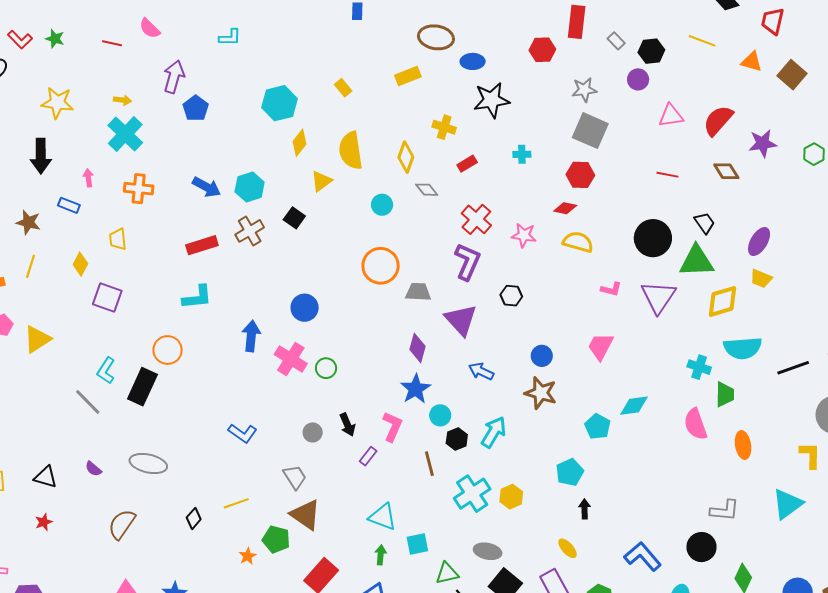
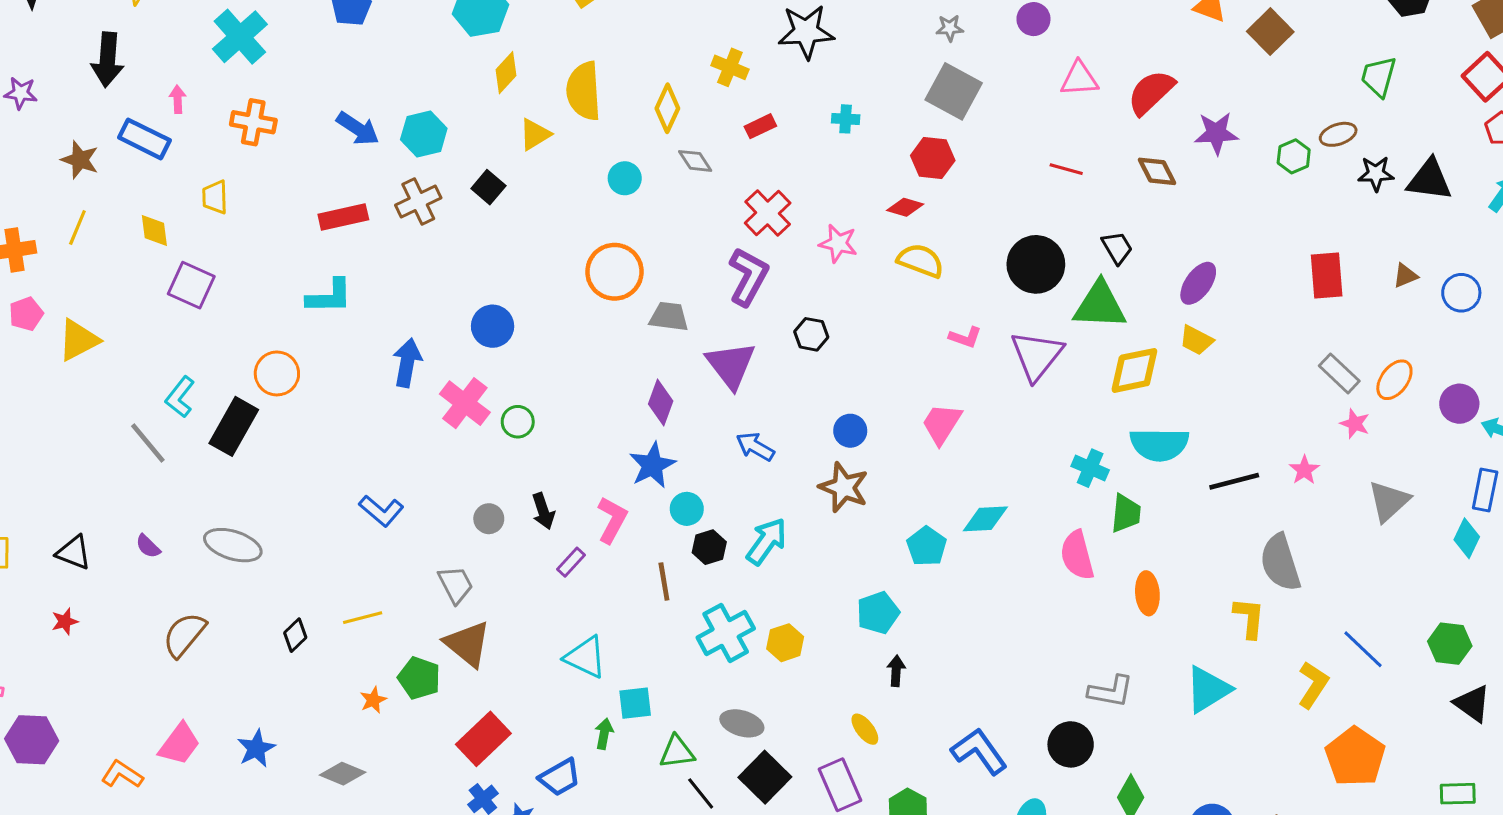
gray star: (584, 90) -> (950, 28), size x0.7
blue rectangle: (69, 205) -> (144, 139), size x1.5
yellow diamond: (80, 264) -> (154, 231), turned -40
green arrow: (381, 555) -> (604, 734), moved

